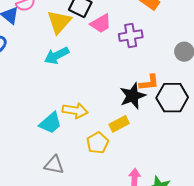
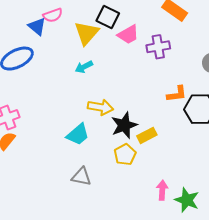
cyan arrow: (57, 56) -> (84, 67), size x0.7
black star: (133, 96) -> (124, 125), moved
yellow arrow: (75, 111) -> (100, 107), moved

